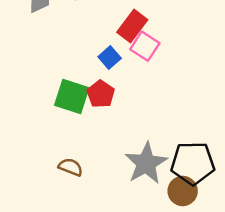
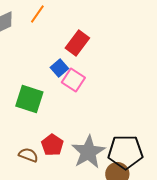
pink square: (145, 46) -> (73, 80), moved
red pentagon: (101, 94) -> (52, 145), moved

